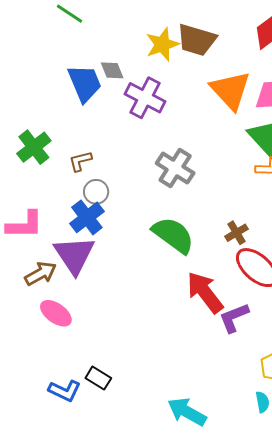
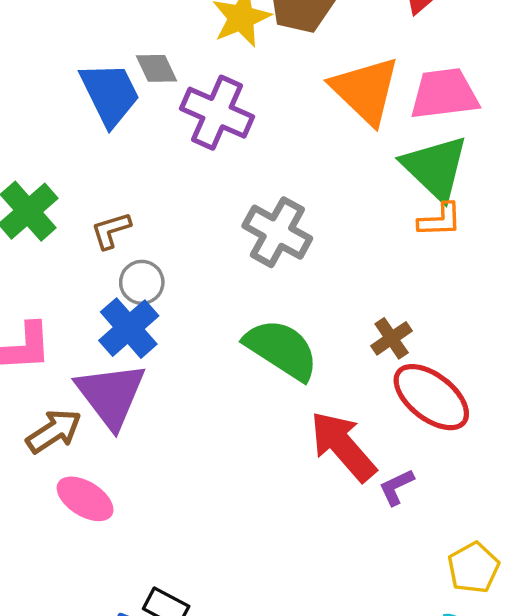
purple L-shape: (234, 318) -> (396, 487), size x0.7

